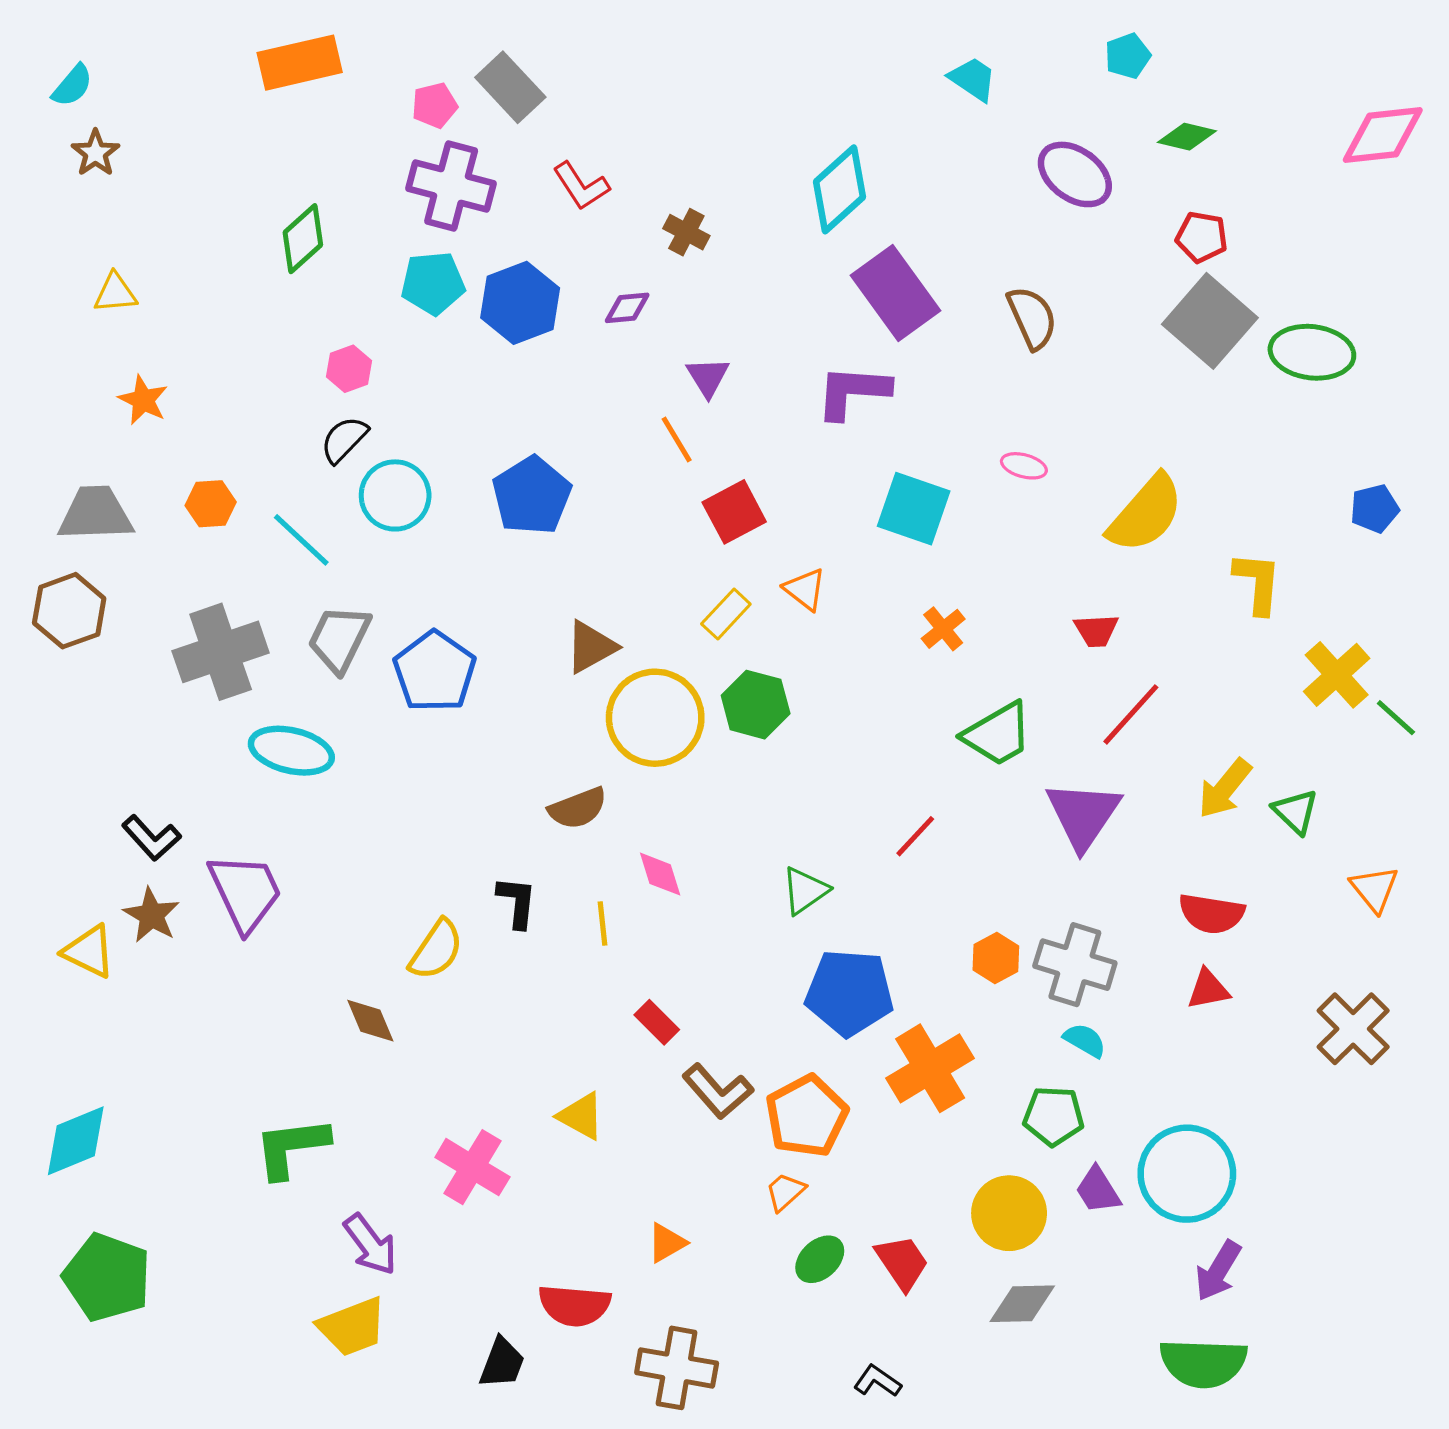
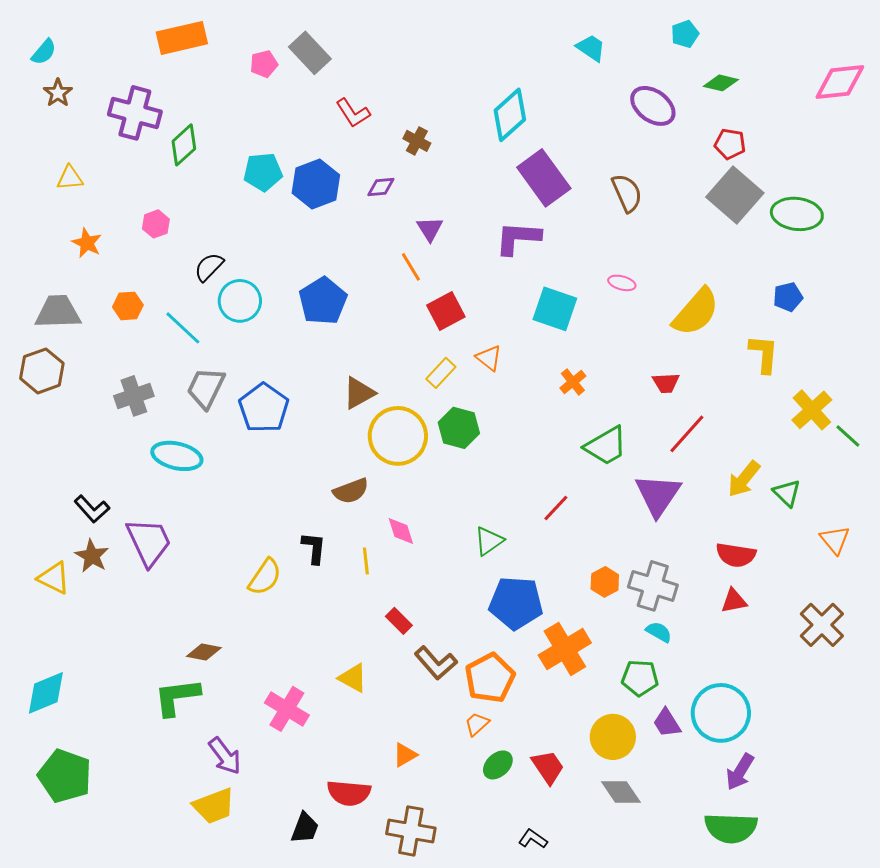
purple cross: (451, 186) -> (135, 113), moved
pink hexagon: (349, 369) -> (156, 224), moved
blue pentagon: (1374, 509) -> (788, 297), moved
gray cross: (221, 652) -> (134, 396), size x0.7
brown diamond: (370, 1021) -> (204, 652), moved, turned -56
gray diamond: (1022, 1304) -> (621, 792), turned 57

